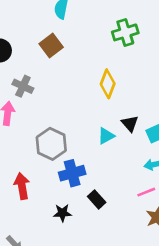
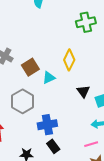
brown square: (51, 46) -> (30, 67), moved
cyan triangle: (106, 136) -> (49, 78), moved
blue cross: (72, 173) -> (47, 125), moved

